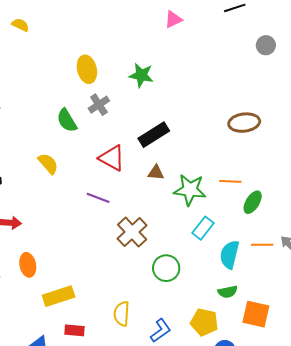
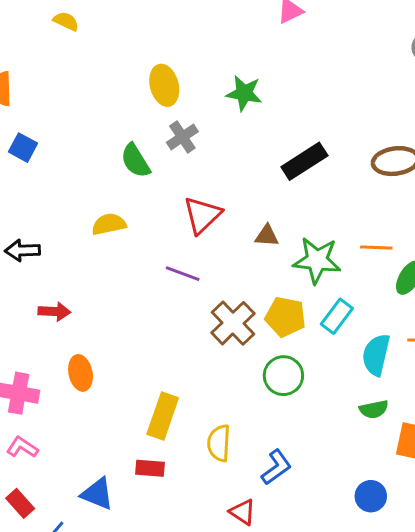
black rectangle: (154, 135) -> (304, 161), moved
red triangle: (112, 158) -> (202, 215), turned 48
yellow semicircle: (48, 164) -> (109, 224), turned -60
yellow rectangle: (59, 296) -> (163, 416), moved, turned -52
yellow pentagon: (204, 322) -> (285, 317), moved

